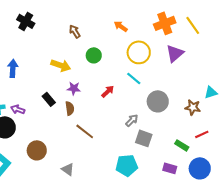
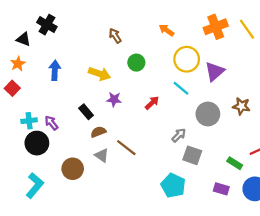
black cross: (26, 21) -> (47, 25), moved
purple triangle: (175, 53) -> (215, 72), moved
blue arrow: (13, 68) -> (55, 70), moved
brown star: (193, 107) -> (241, 106), moved
brown semicircle: (70, 108) -> (98, 132), moved, turned -104
purple arrow: (18, 109) -> (51, 123), turned 32
cyan pentagon: (127, 165) -> (173, 186), turned 30
gray triangle: (68, 169) -> (102, 155), moved

